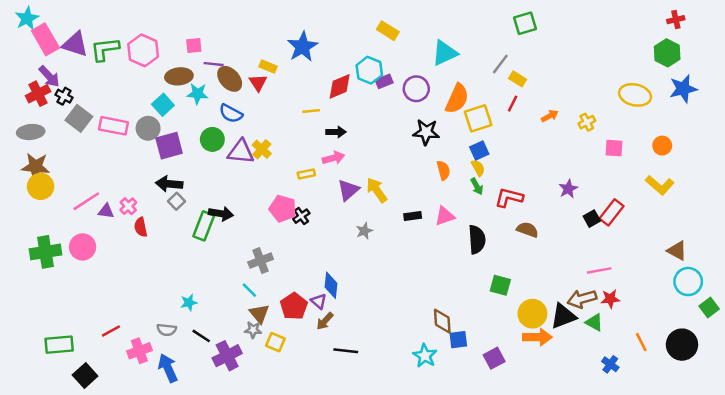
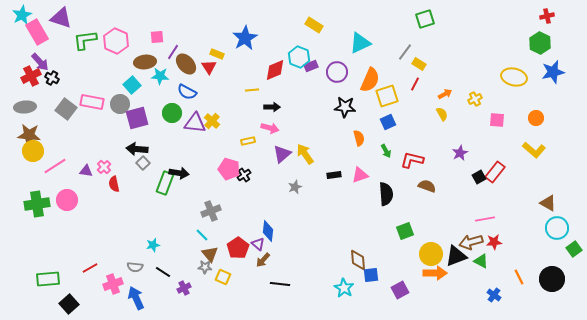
purple triangle: (75, 44) -> (61, 18), moved
purple line: (214, 64) -> (173, 52), turned -63
gray square: (79, 118) -> (66, 109), moved
pink arrow: (333, 158) -> (270, 128), turned 30
yellow semicircle: (478, 168) -> (442, 114), moved
pink line: (86, 201) -> (55, 166), moved
green square: (500, 285) -> (405, 231), turned -36
purple cross: (227, 356) -> (184, 288), size x0.6

